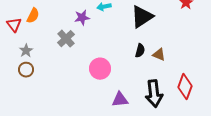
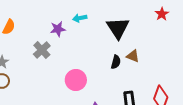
black triangle: (142, 17) -> (118, 28), turned -30
brown triangle: (159, 55) -> (133, 56), moved

